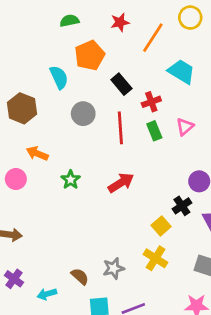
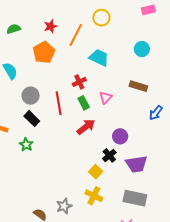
orange pentagon: (90, 55) -> (44, 52), moved
black rectangle: (121, 84) -> (32, 119), moved
red arrow: (121, 183) -> (86, 127), moved

